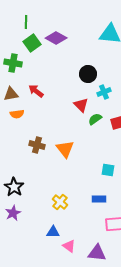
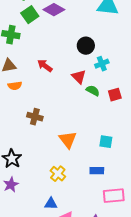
red arrow: (36, 91) -> (45, 66), moved
green semicircle: (95, 119) -> (93, 91), turned 64
orange triangle: (65, 149) -> (68, 140), moved

